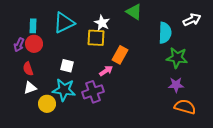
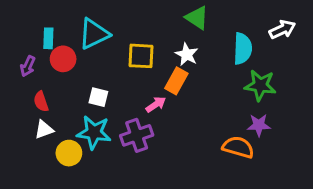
white star: (102, 23) -> (187, 54), moved
red circle: (34, 44) -> (63, 59), moved
orange semicircle: (185, 107) -> (238, 147), moved

